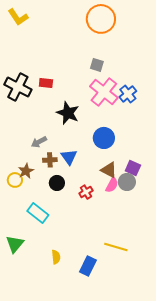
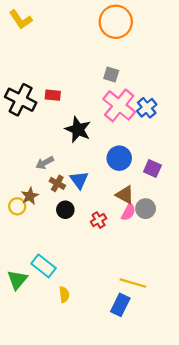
brown cross: (50, 160) -> (57, 183), turned 32
purple square: (133, 168) -> (152, 168), moved
cyan rectangle: (38, 213) -> (44, 266), moved
blue rectangle: (88, 266) -> (120, 305), moved

